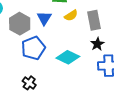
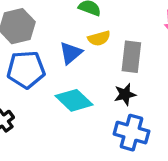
blue triangle: (44, 18) -> (71, 53), moved

